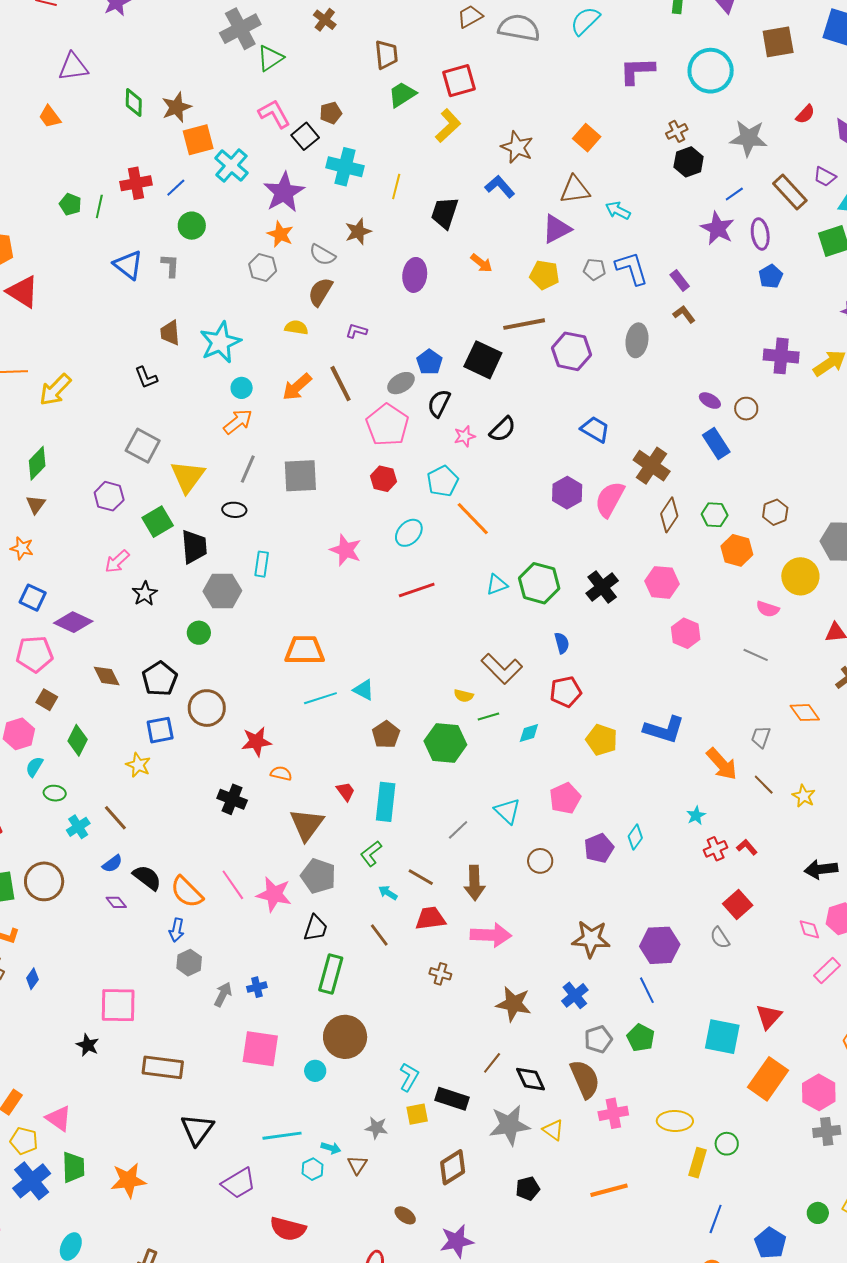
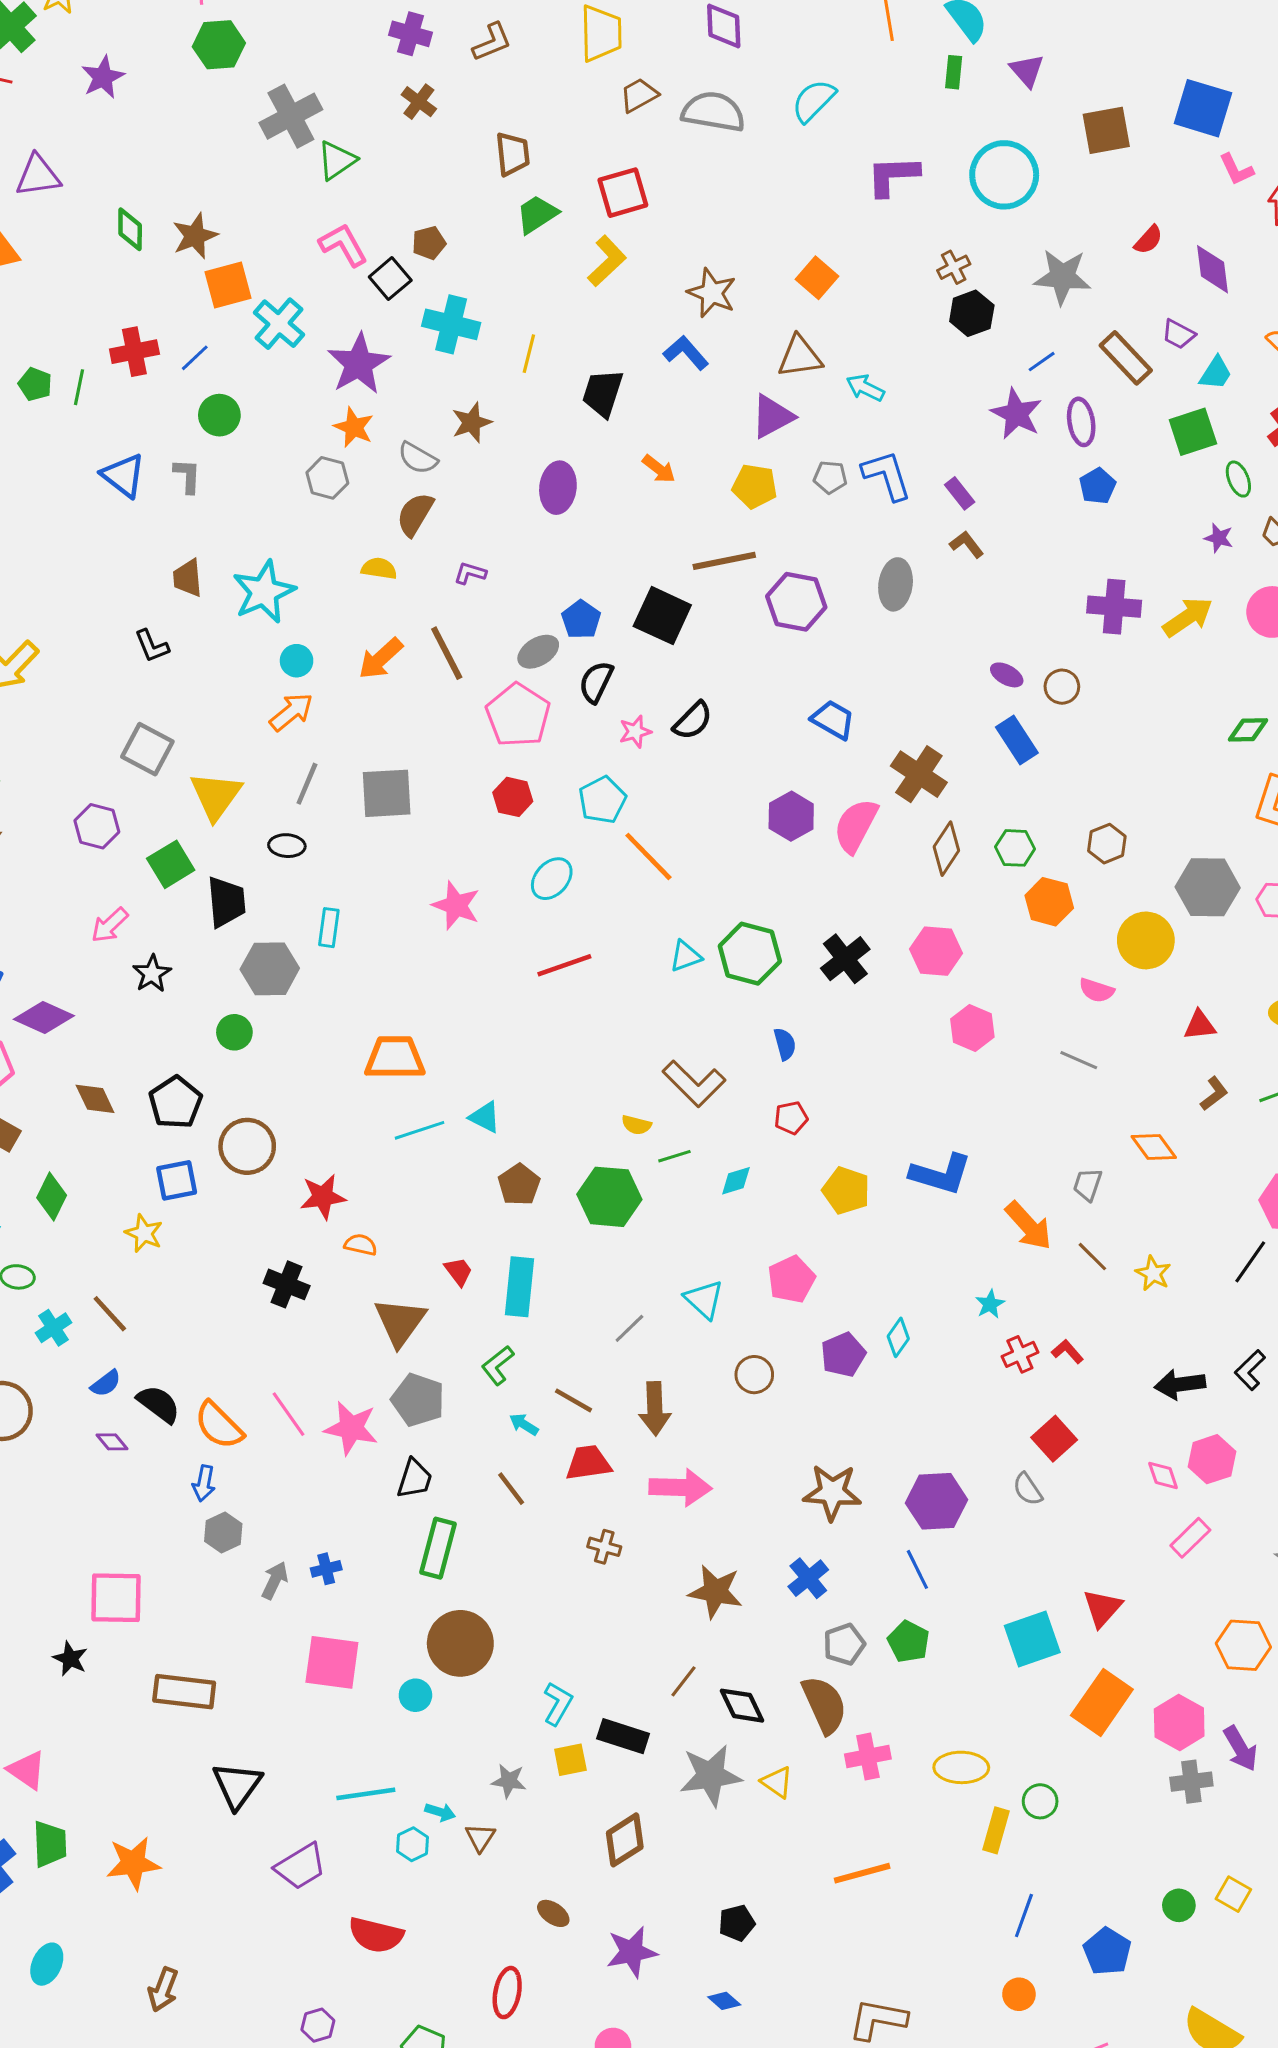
red pentagon: (566, 692) -> (791, 1118), size x0.7
cyan square: (722, 1037) -> (1032, 1639), turned -30
black pentagon: (528, 1188) -> (737, 1923), moved

